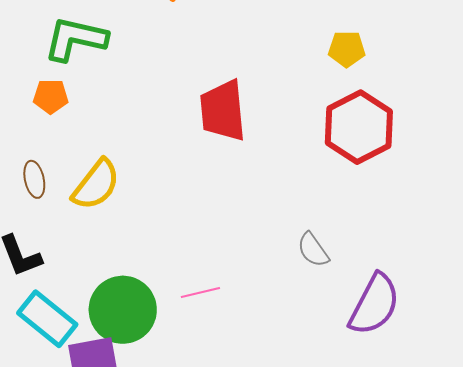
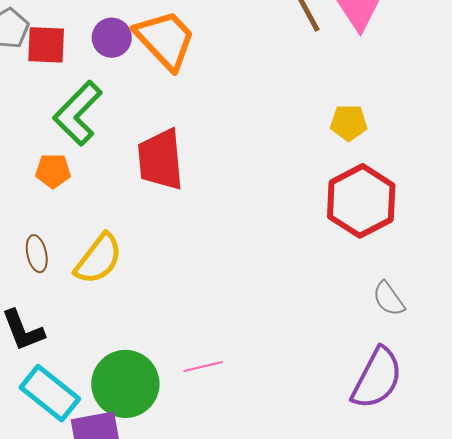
green L-shape: (76, 39) -> (78, 113), turned -58
red trapezoid: (223, 111) -> (160, 160), moved
gray semicircle: (313, 250) -> (389, 299), moved

